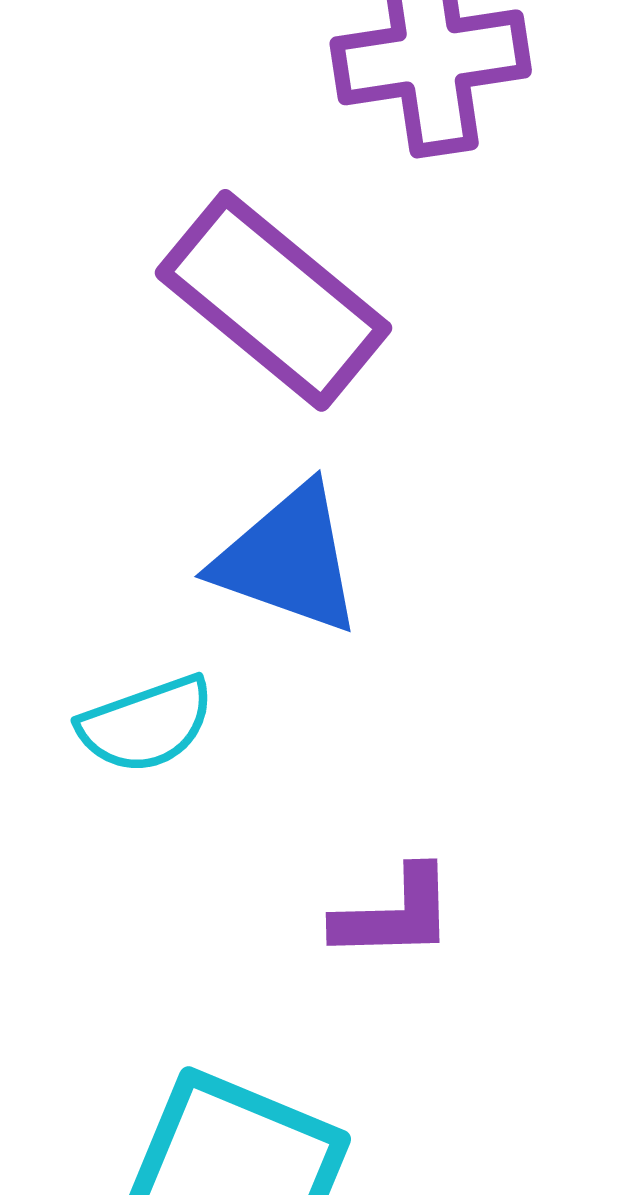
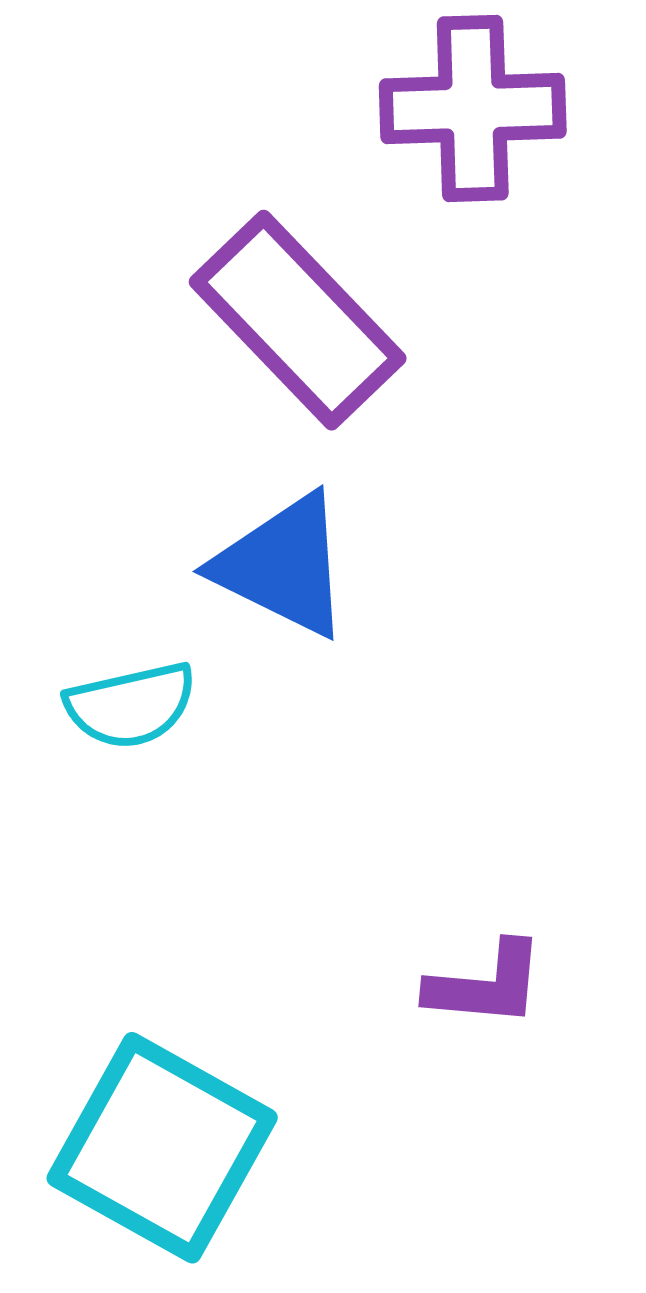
purple L-shape: (394, 914) -> (486, 985), moved

